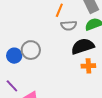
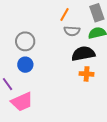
gray circle: (31, 50) -> (25, 41), moved
blue circle: (14, 56) -> (25, 65), moved

